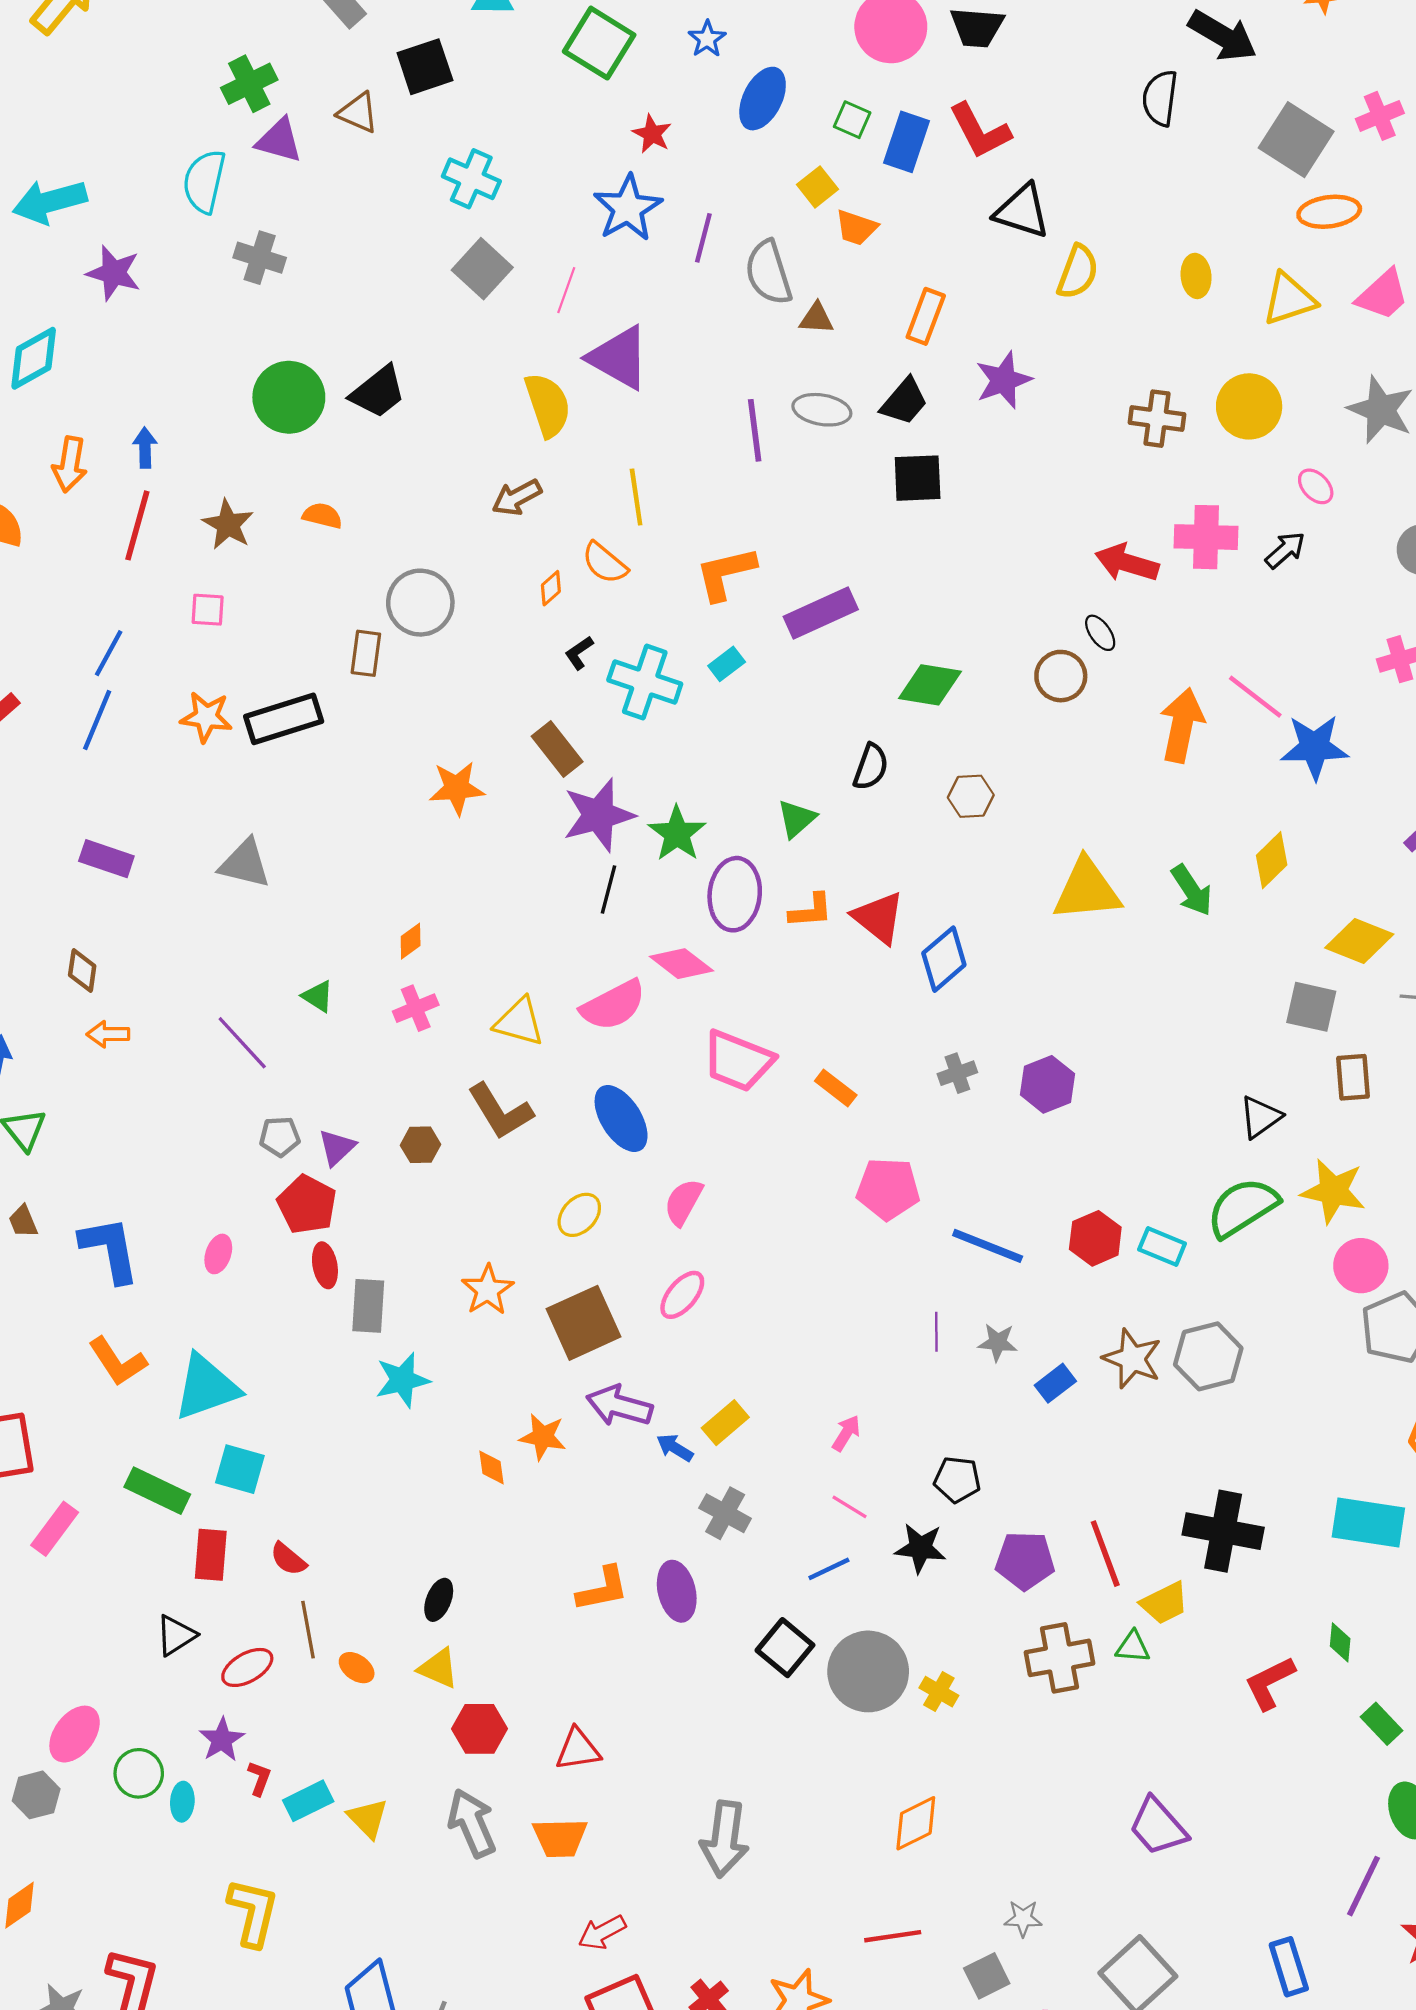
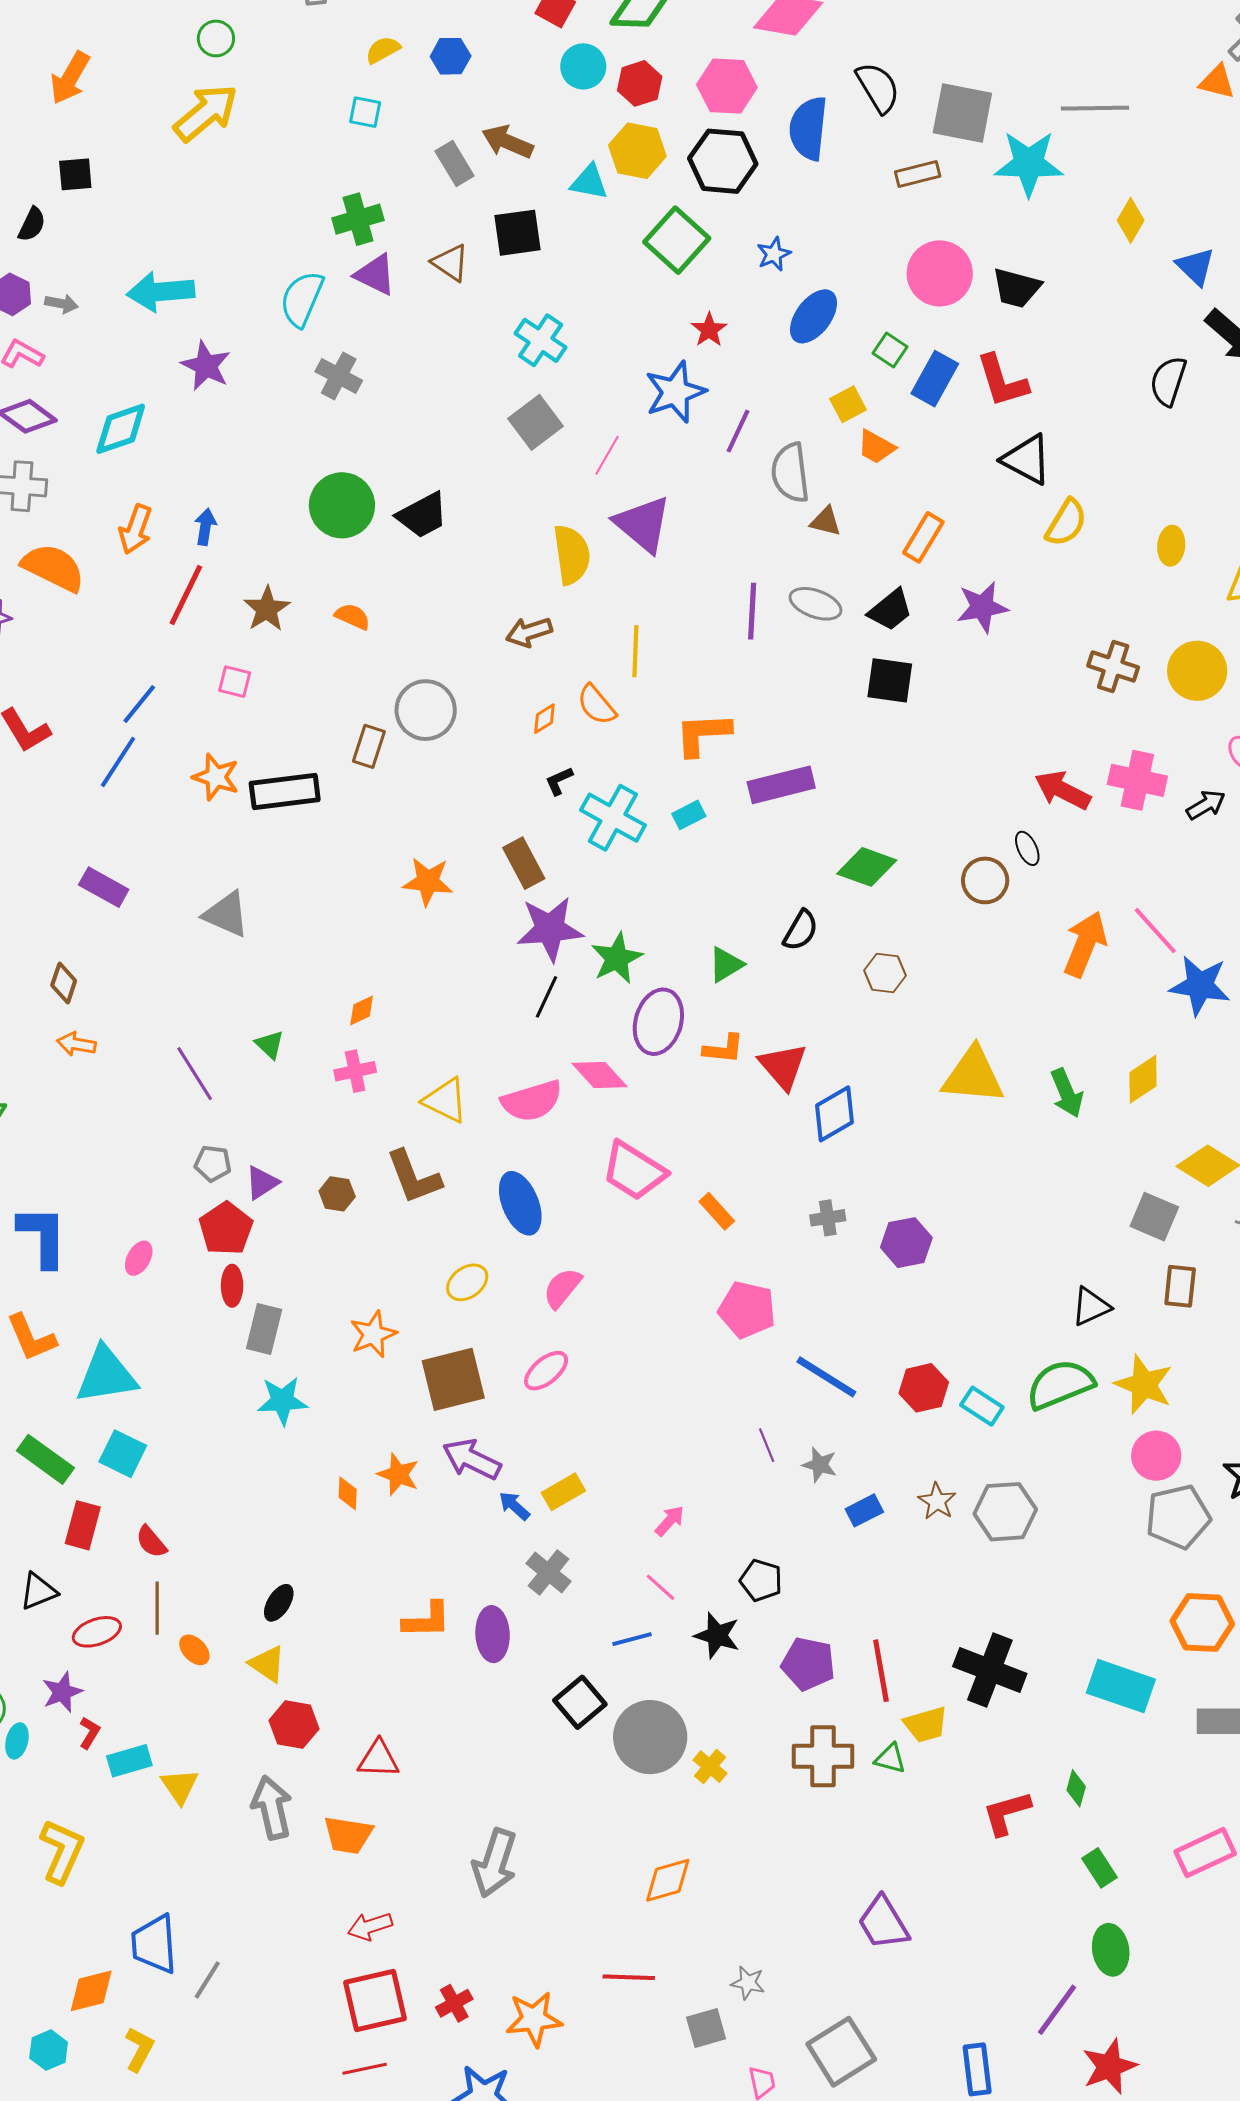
purple line: (936, 1332) -> (767, 1445), turned -32
brown star: (1132, 1359) -> (937, 1501), size x0.7

